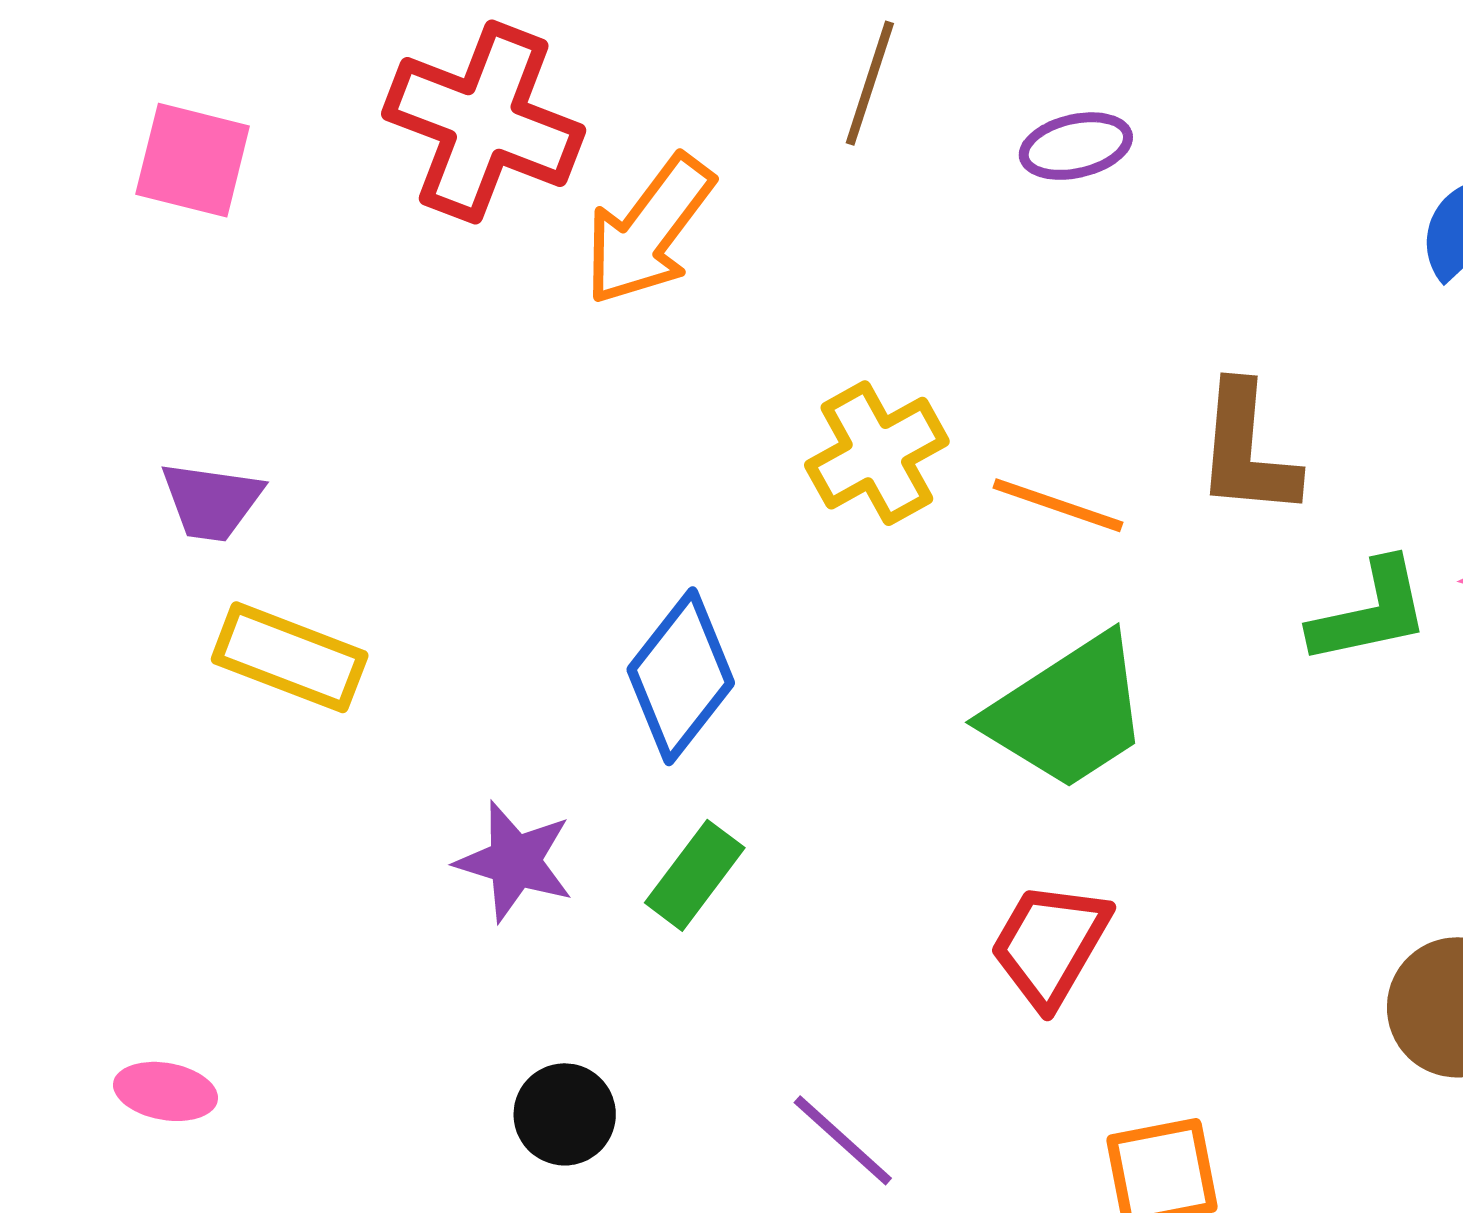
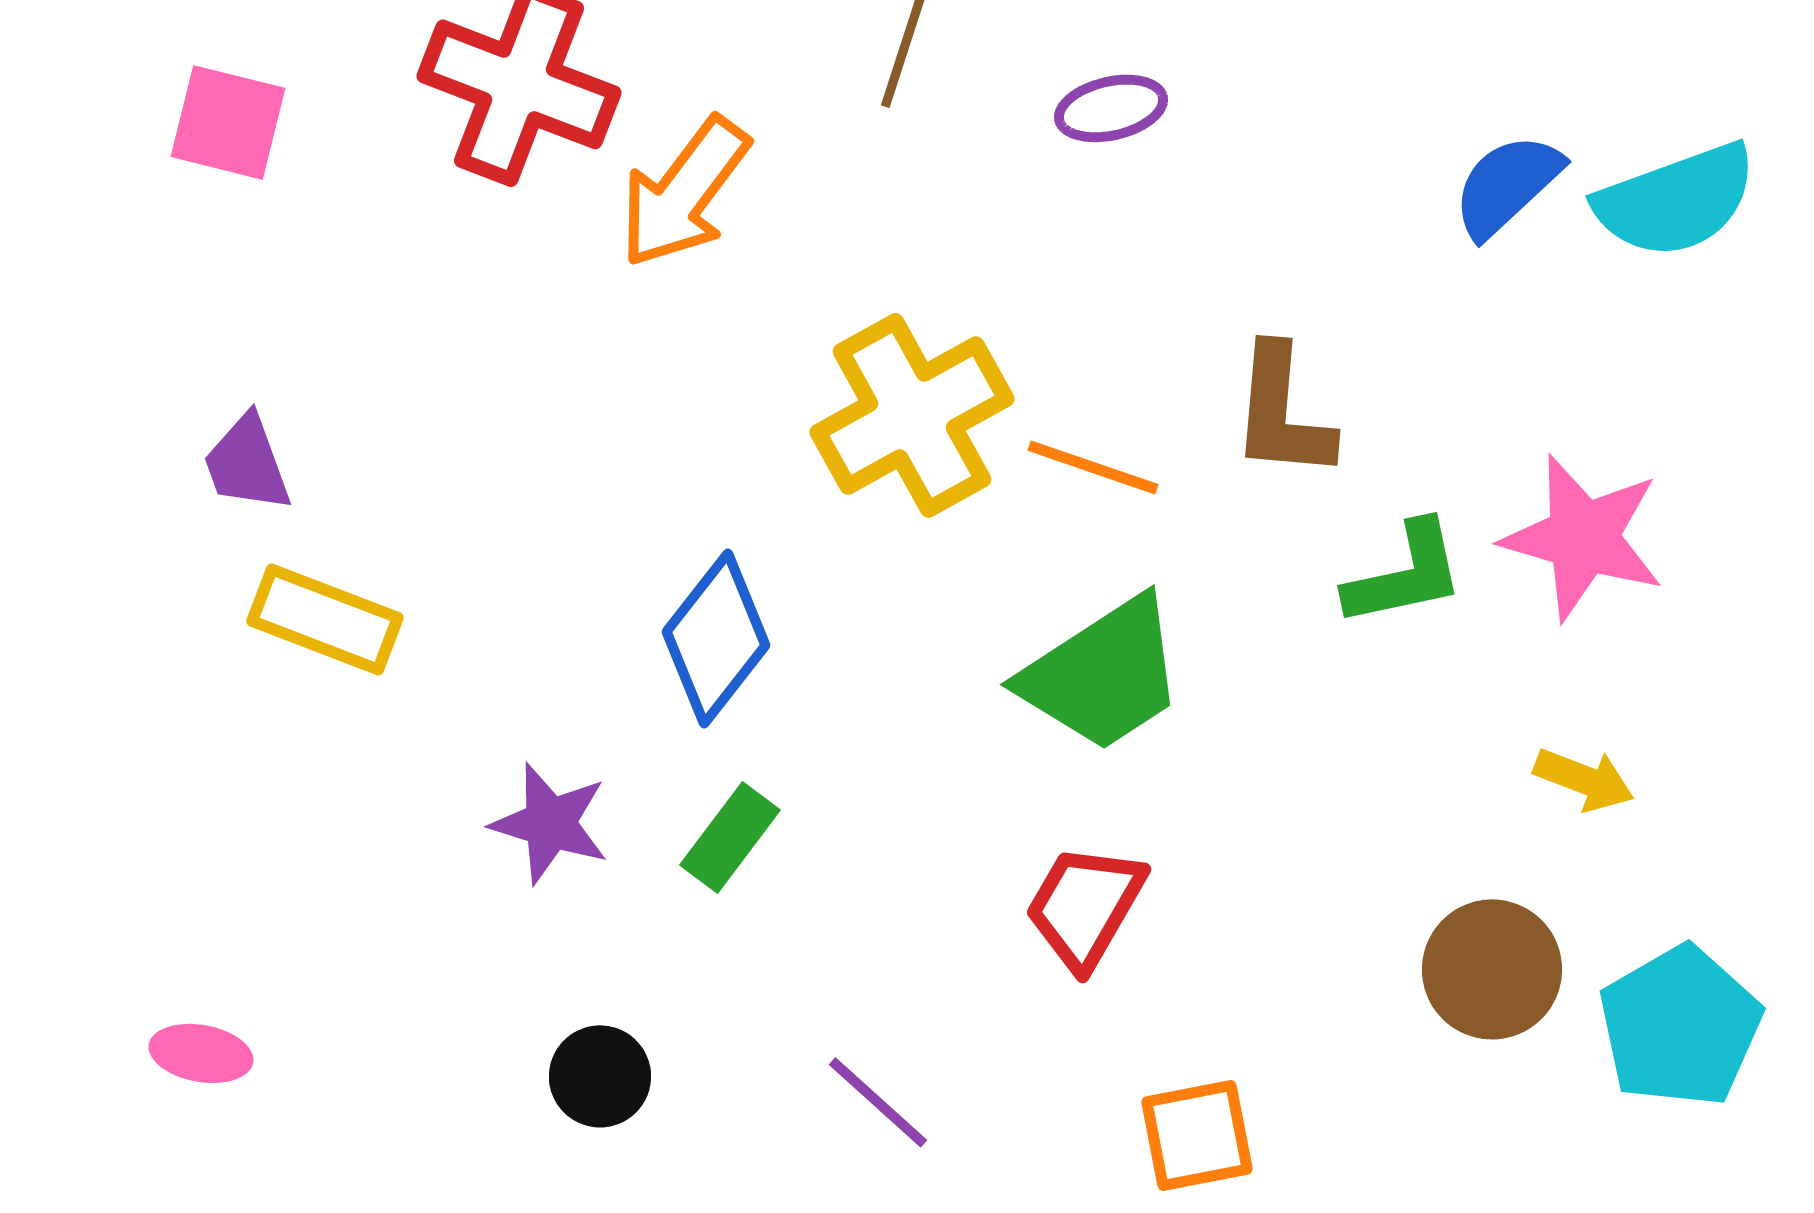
yellow cross: (877, 453) -> (912, 415), size x1.4
purple trapezoid: (212, 501) -> (247, 463), turned 62

